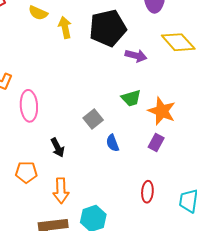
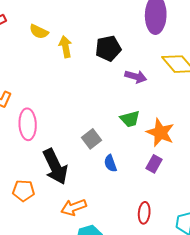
black pentagon: (108, 28) -> (108, 48), size x0.7
black arrow: (58, 148) -> (55, 167), size x1.8
orange arrow: (61, 191) -> (74, 207), moved, turned 70

